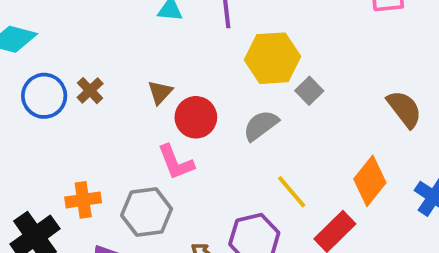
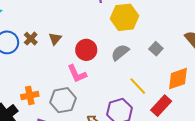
gray square: (309, 91) -> (156, 49), moved
brown triangle: (160, 92) -> (55, 39), moved
orange diamond: (370, 181) -> (178, 79), turned 35

